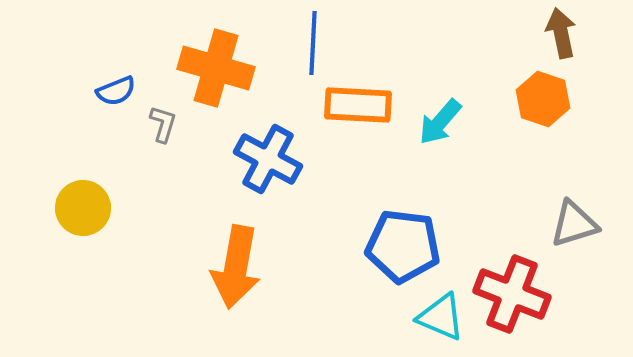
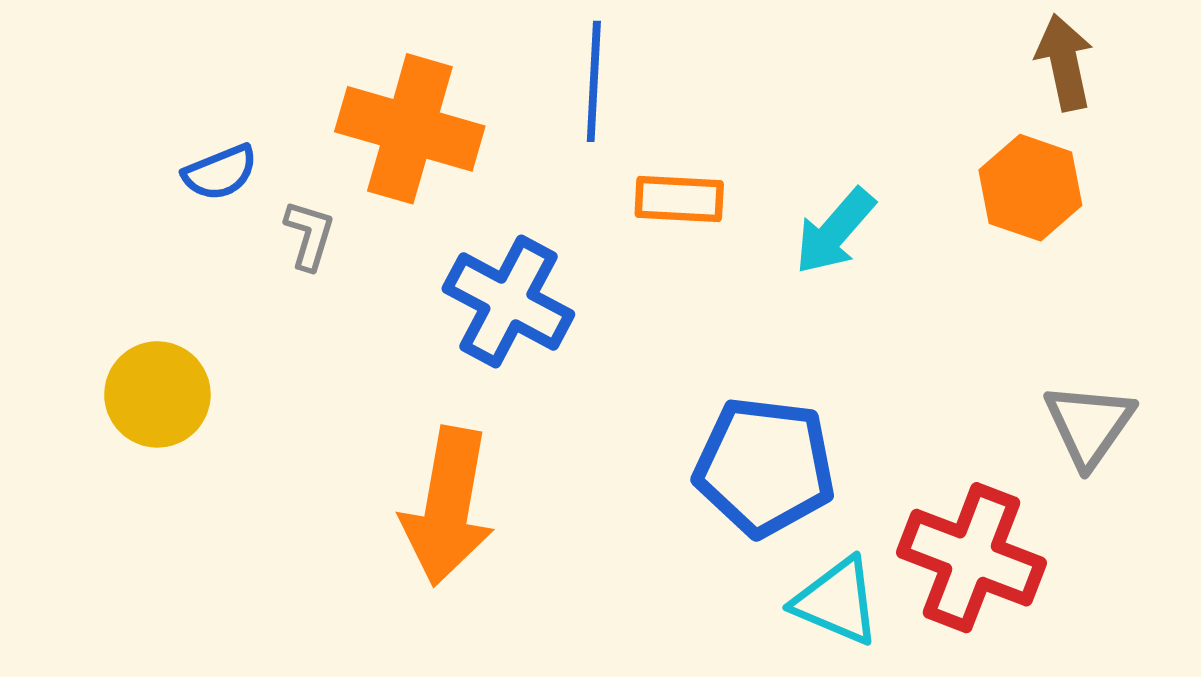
orange rectangle: (358, 105) -> (679, 199), size x0.7
gray triangle: (574, 224) -> (1089, 425), turned -38

